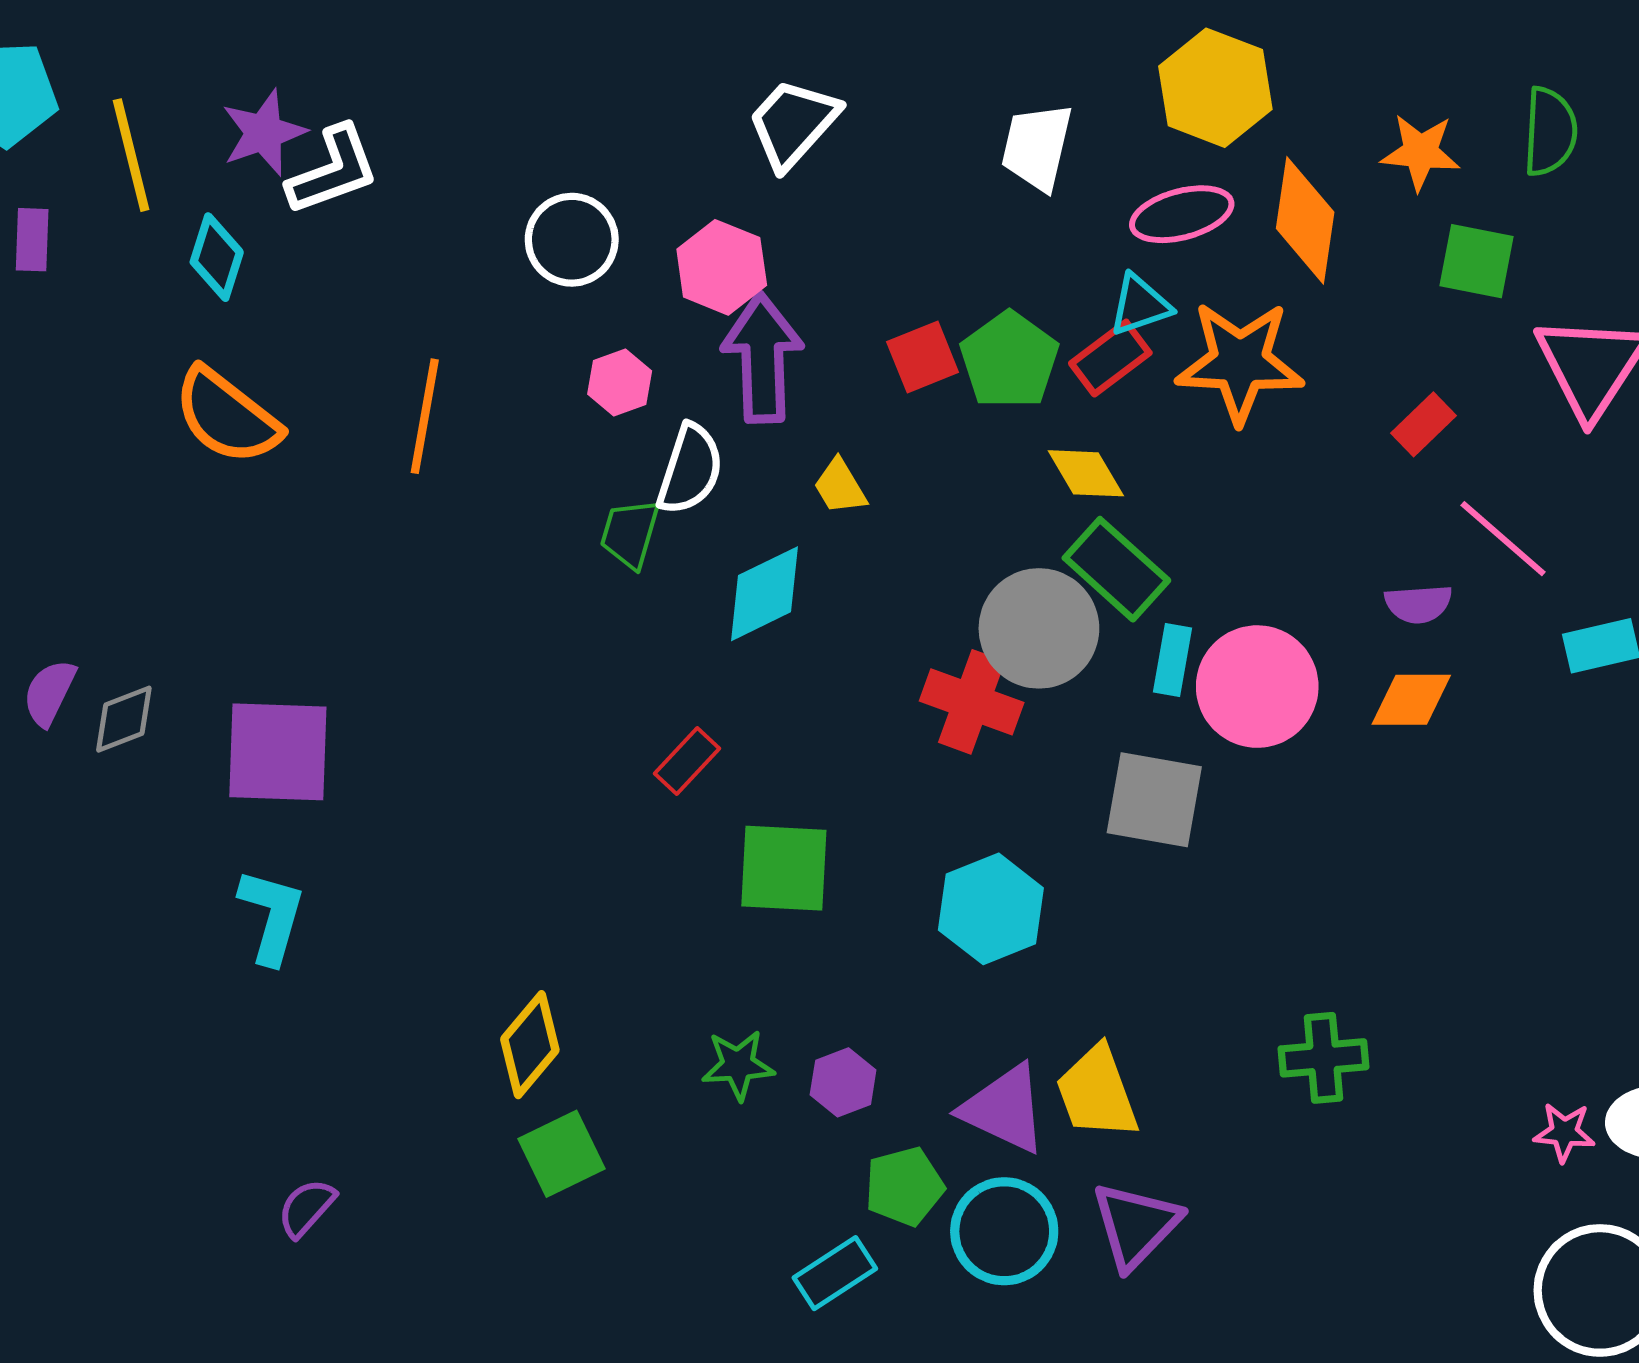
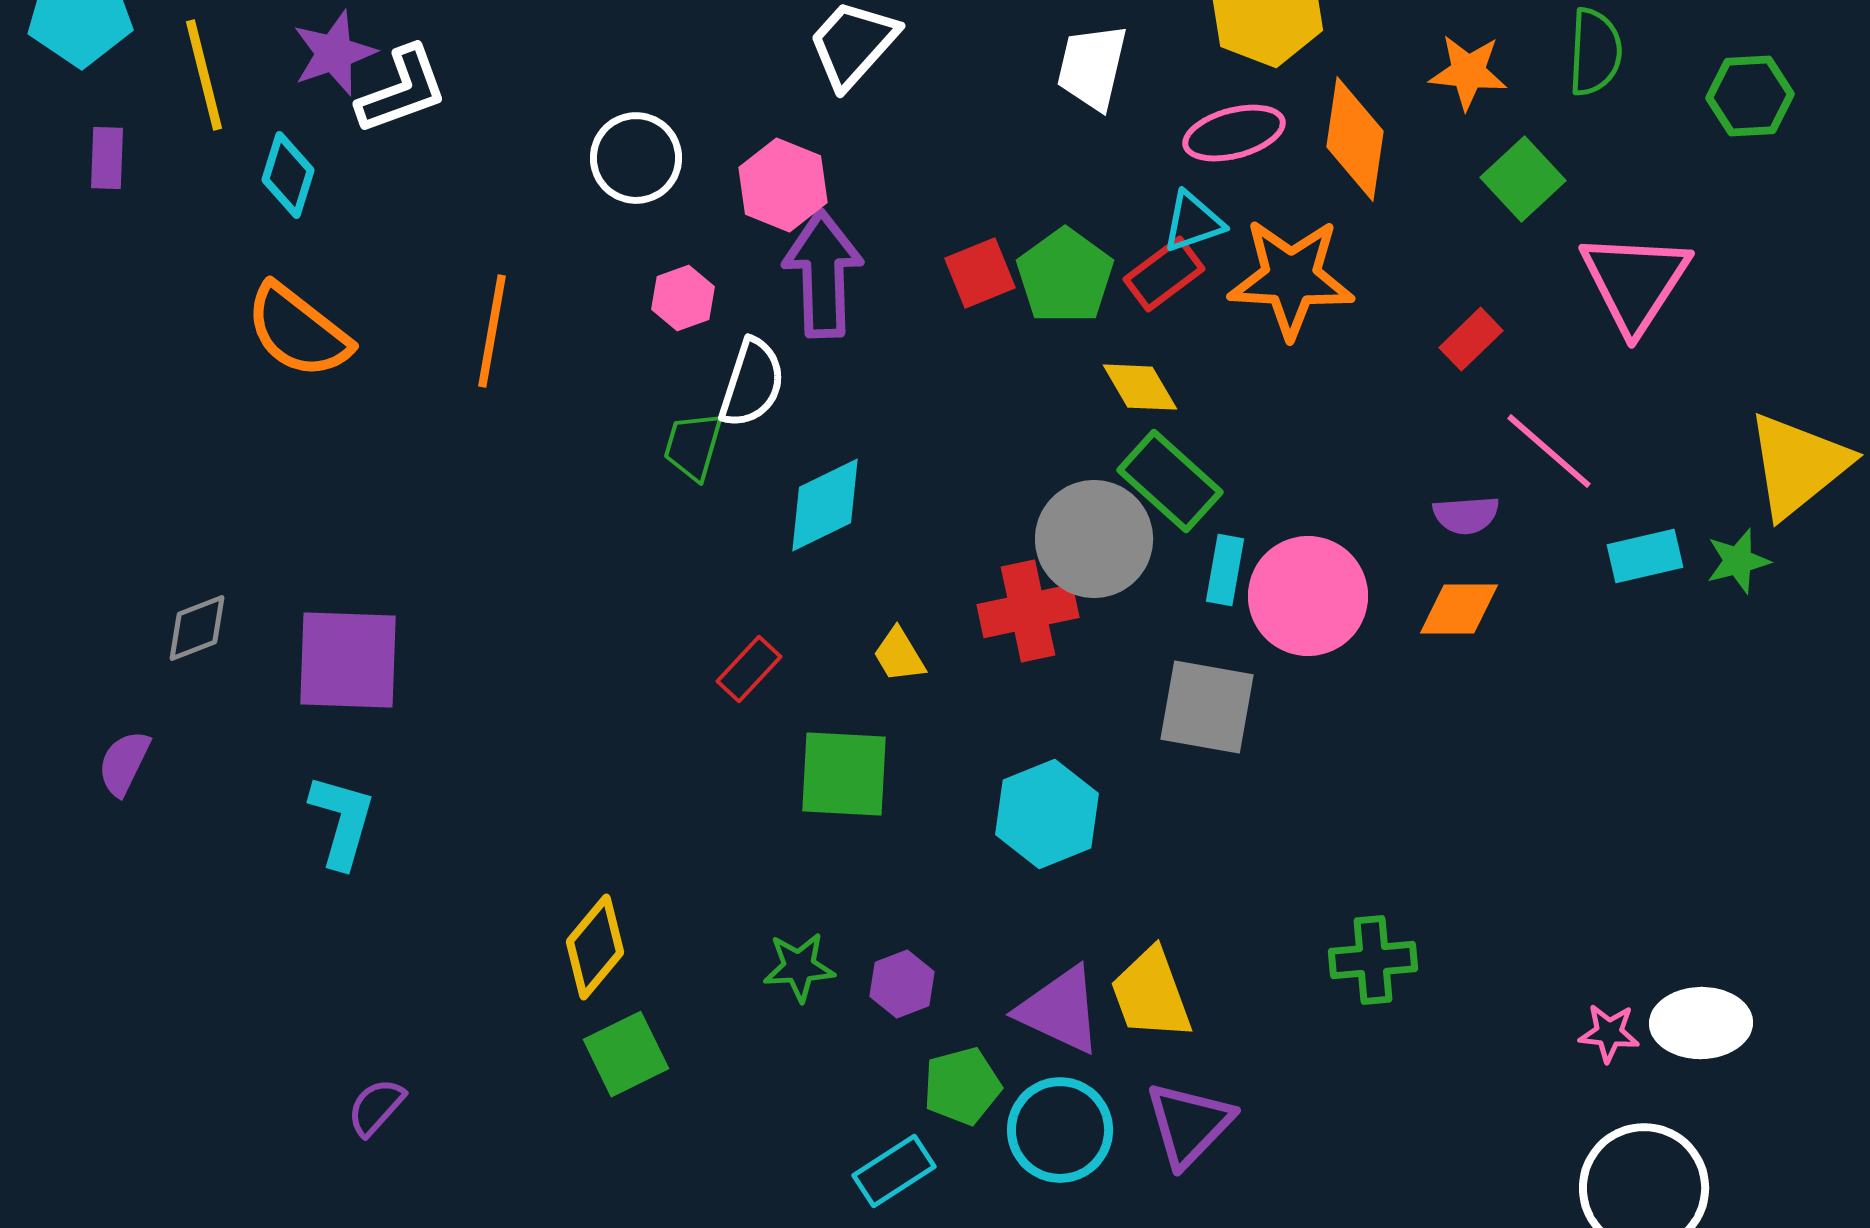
green square: (1477, 261) -> (1523, 179), turned 36
yellow trapezoid: (840, 487) -> (899, 655), moved
purple semicircle: (49, 693) -> (124, 763), moved
red cross: (972, 702) -> (1028, 611), turned -32

